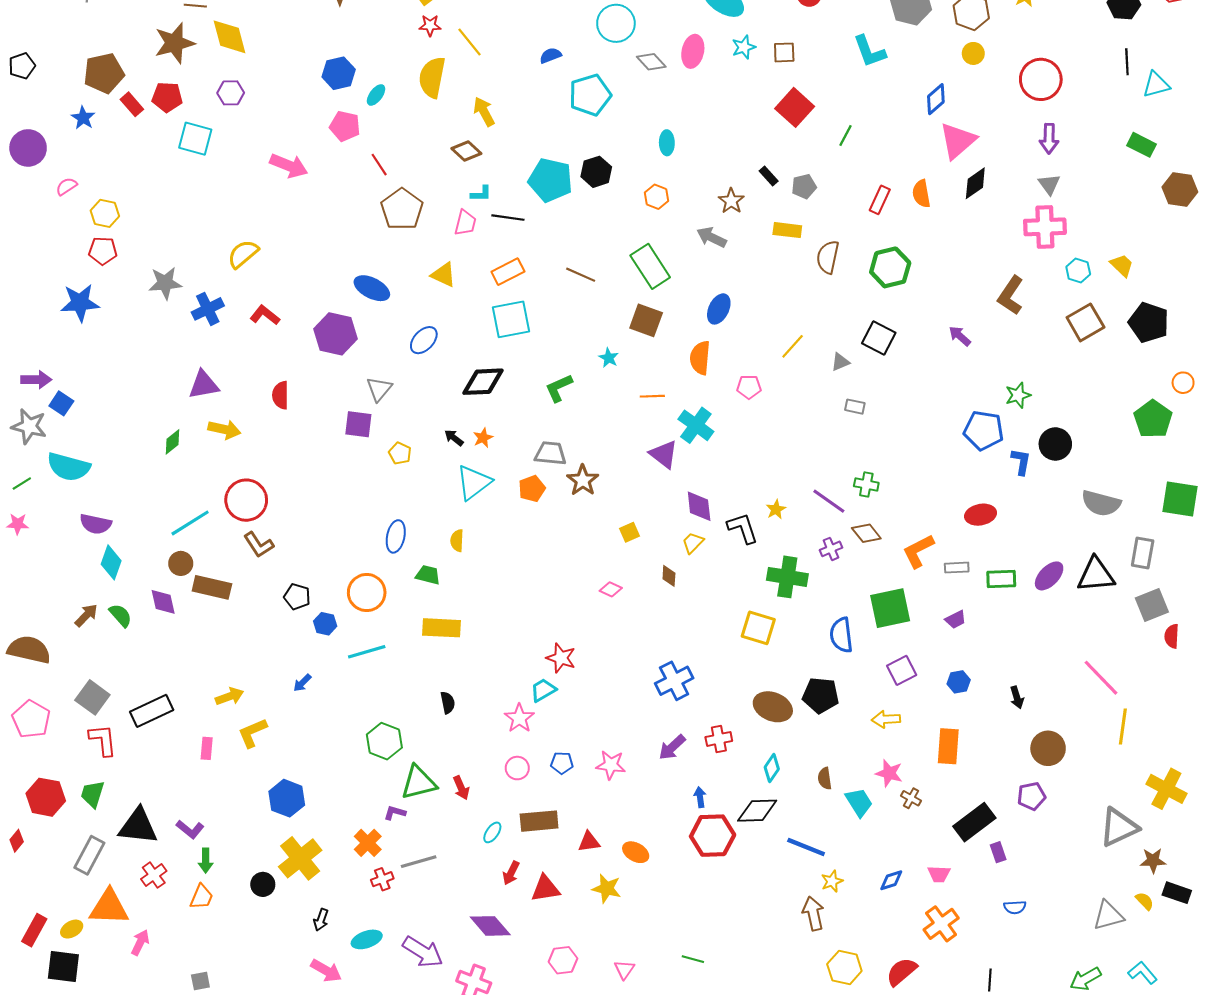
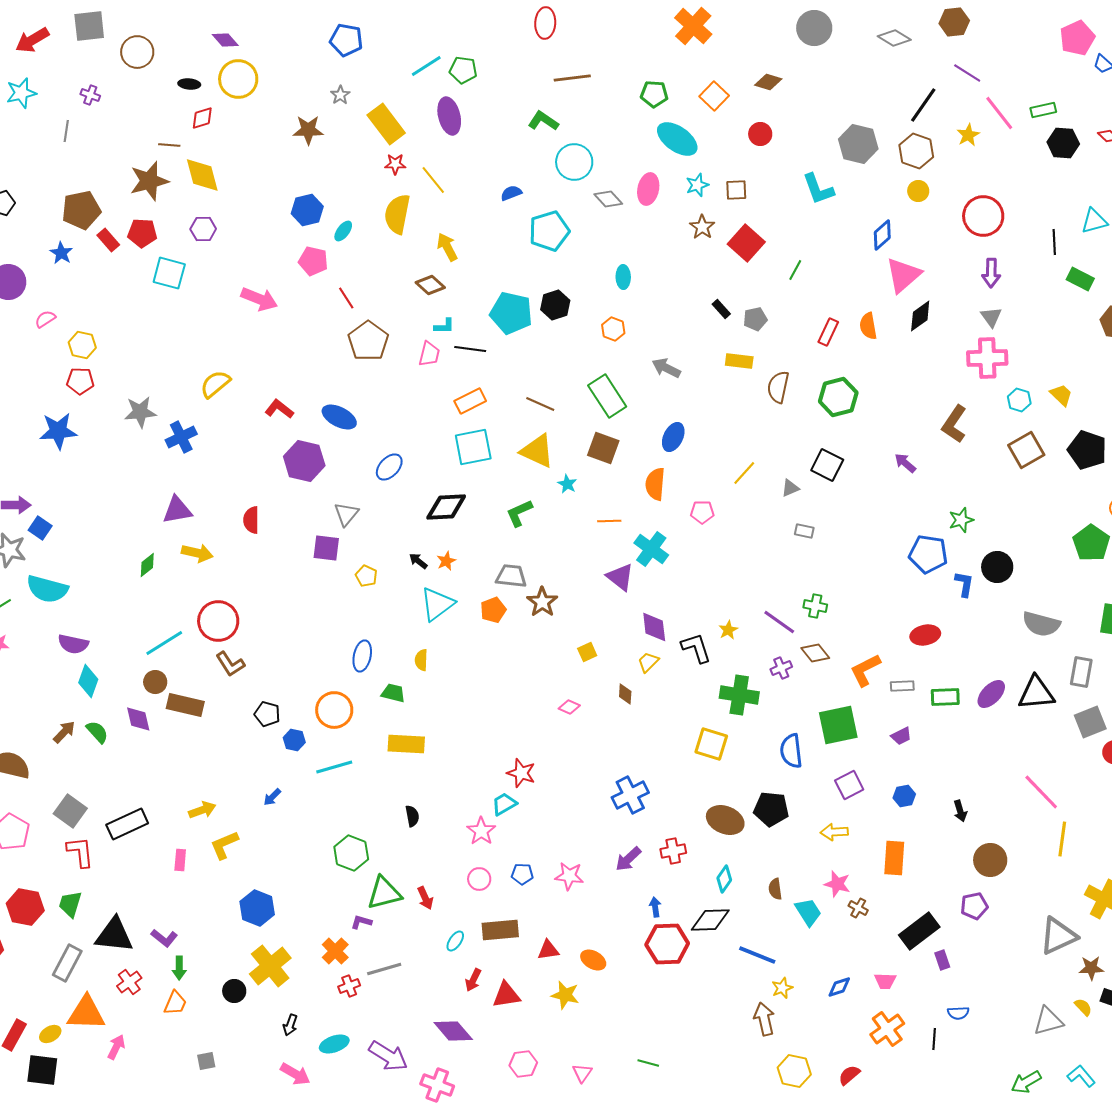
black line: (1127, 62) -> (1054, 242), moved
brown star: (731, 201) -> (702, 227), moved
yellow triangle: (444, 275) -> (537, 451), moved, size x1.4
red L-shape: (265, 315) -> (279, 409), moved
red semicircle: (902, 972) -> (849, 1075), size x0.7
black line: (990, 980) -> (934, 1039), moved
gray square: (200, 981) -> (206, 1061), moved

